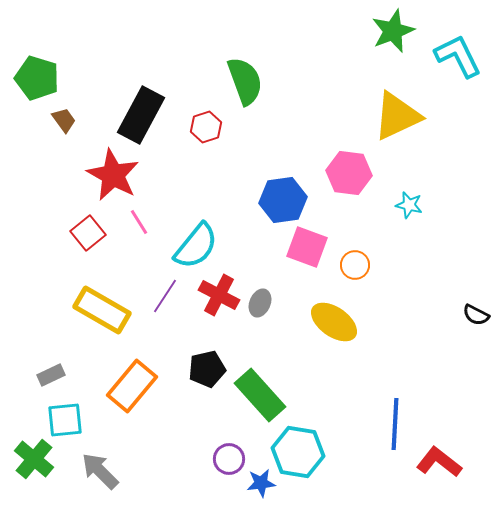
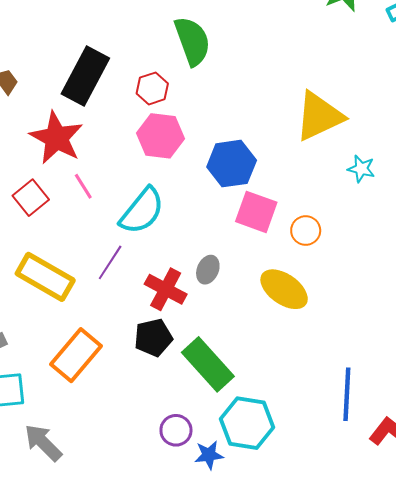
yellow triangle: (397, 116) -> (319, 116), moved
pink hexagon: (349, 173) -> (160, 136), moved
red cross: (219, 295) -> (166, 289), moved

